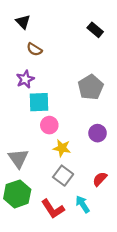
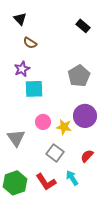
pink circle: (49, 125) -> (43, 122), moved
purple circle: (98, 133) -> (85, 116), size x1.5
yellow star: (62, 148) -> (64, 127), moved
green hexagon: (17, 194) -> (15, 183), moved

